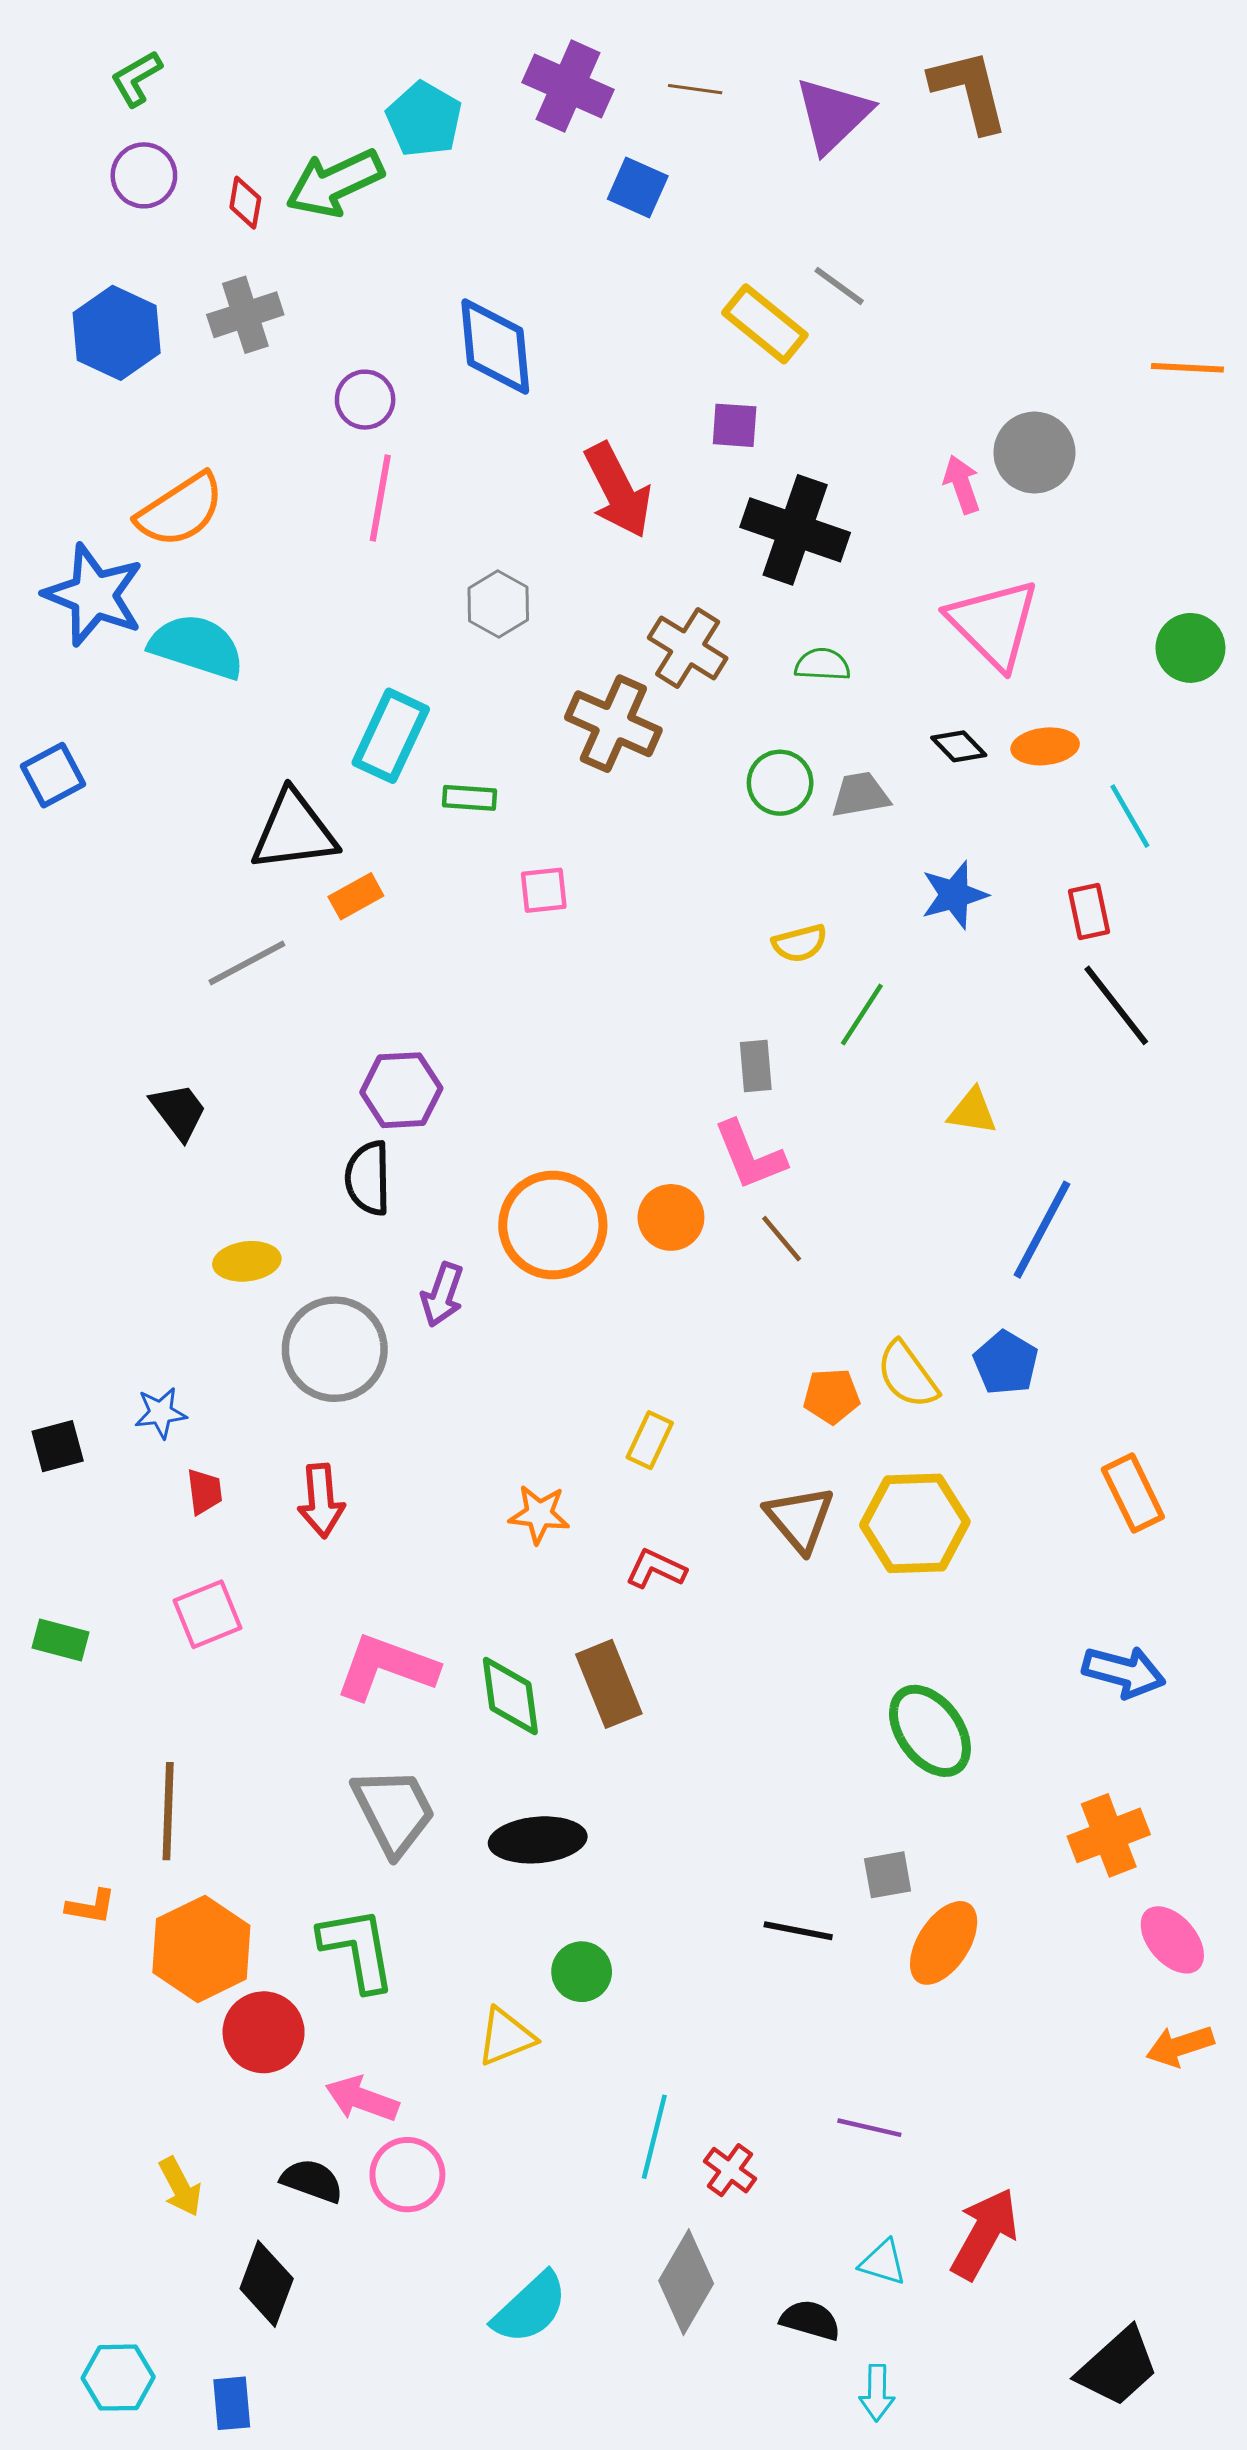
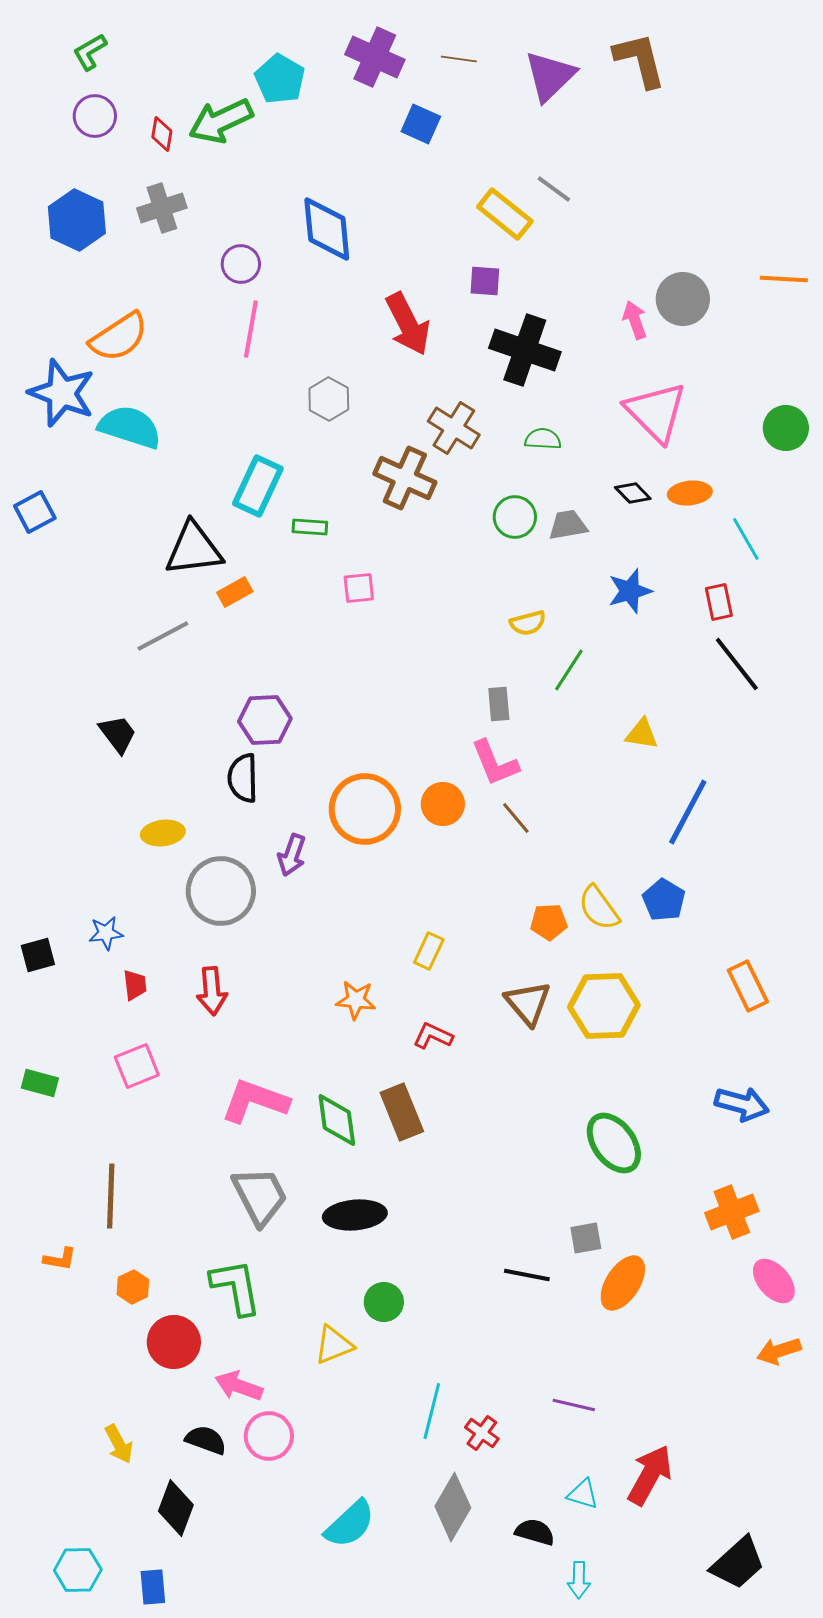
orange line: (1187, 368) -> (784, 279), moved
orange hexagon: (201, 1949) -> (133, 1287), size x0.5

